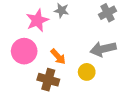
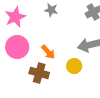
pink star: (37, 20) -> (15, 17), moved

